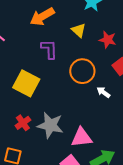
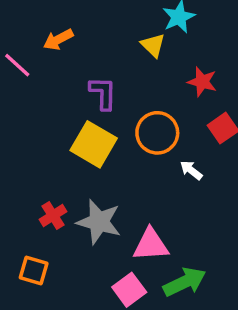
orange arrow: (42, 17) -> (58, 40), moved, size x0.7
yellow triangle: (79, 30) -> (153, 45), moved
yellow square: (26, 83) -> (94, 144), moved

